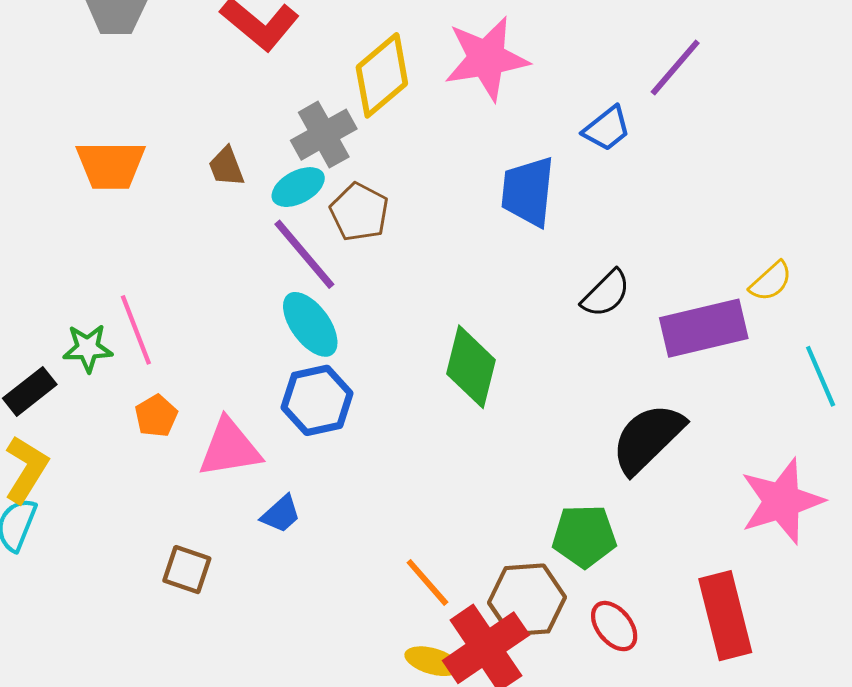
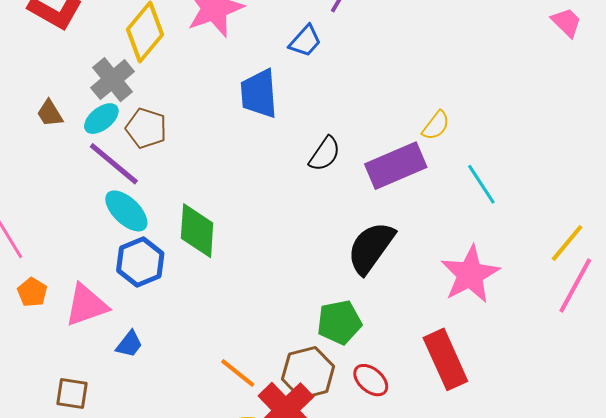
green diamond: (471, 367) -> (197, 231), moved

